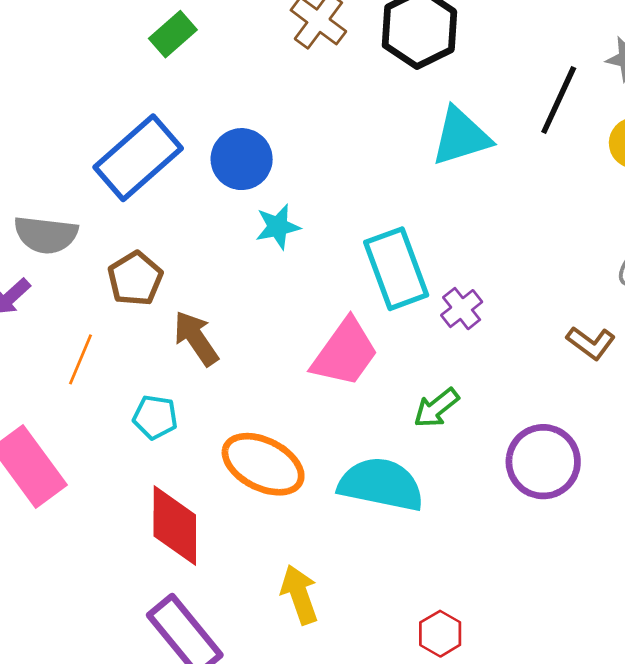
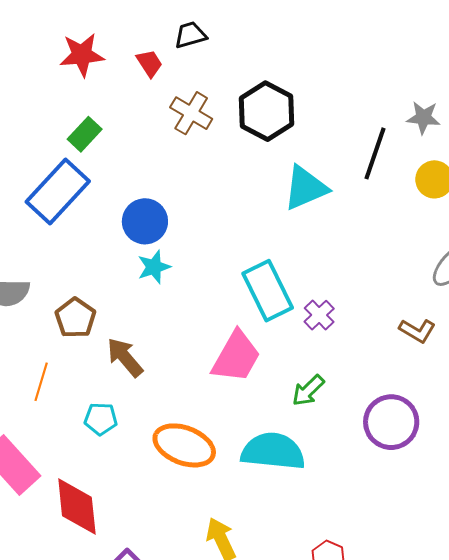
blue rectangle: (138, 158) -> (58, 191), moved
cyan star: (278, 227) -> (154, 267), moved
red diamond: (175, 526) -> (77, 506), moved

